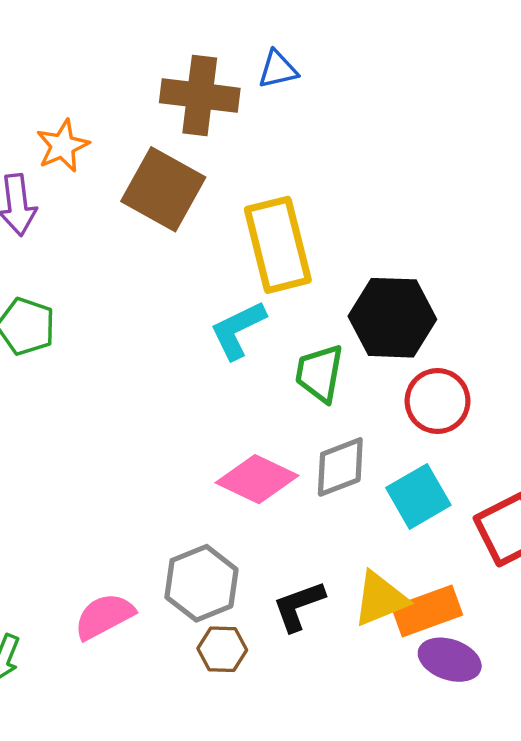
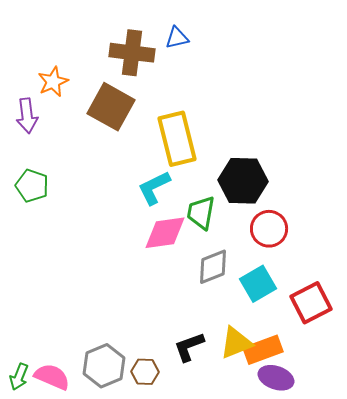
pink diamond: (257, 479) -> (165, 233), moved, turned -33
gray hexagon: (201, 583) -> (104, 366), moved
pink semicircle: (104, 616) -> (52, 377), moved, turned 51

